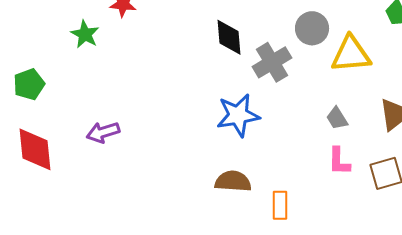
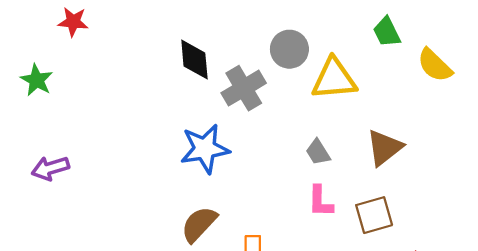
green star: (85, 34) -> (37, 80), moved
brown semicircle: (233, 181) -> (199, 224), turned -51

